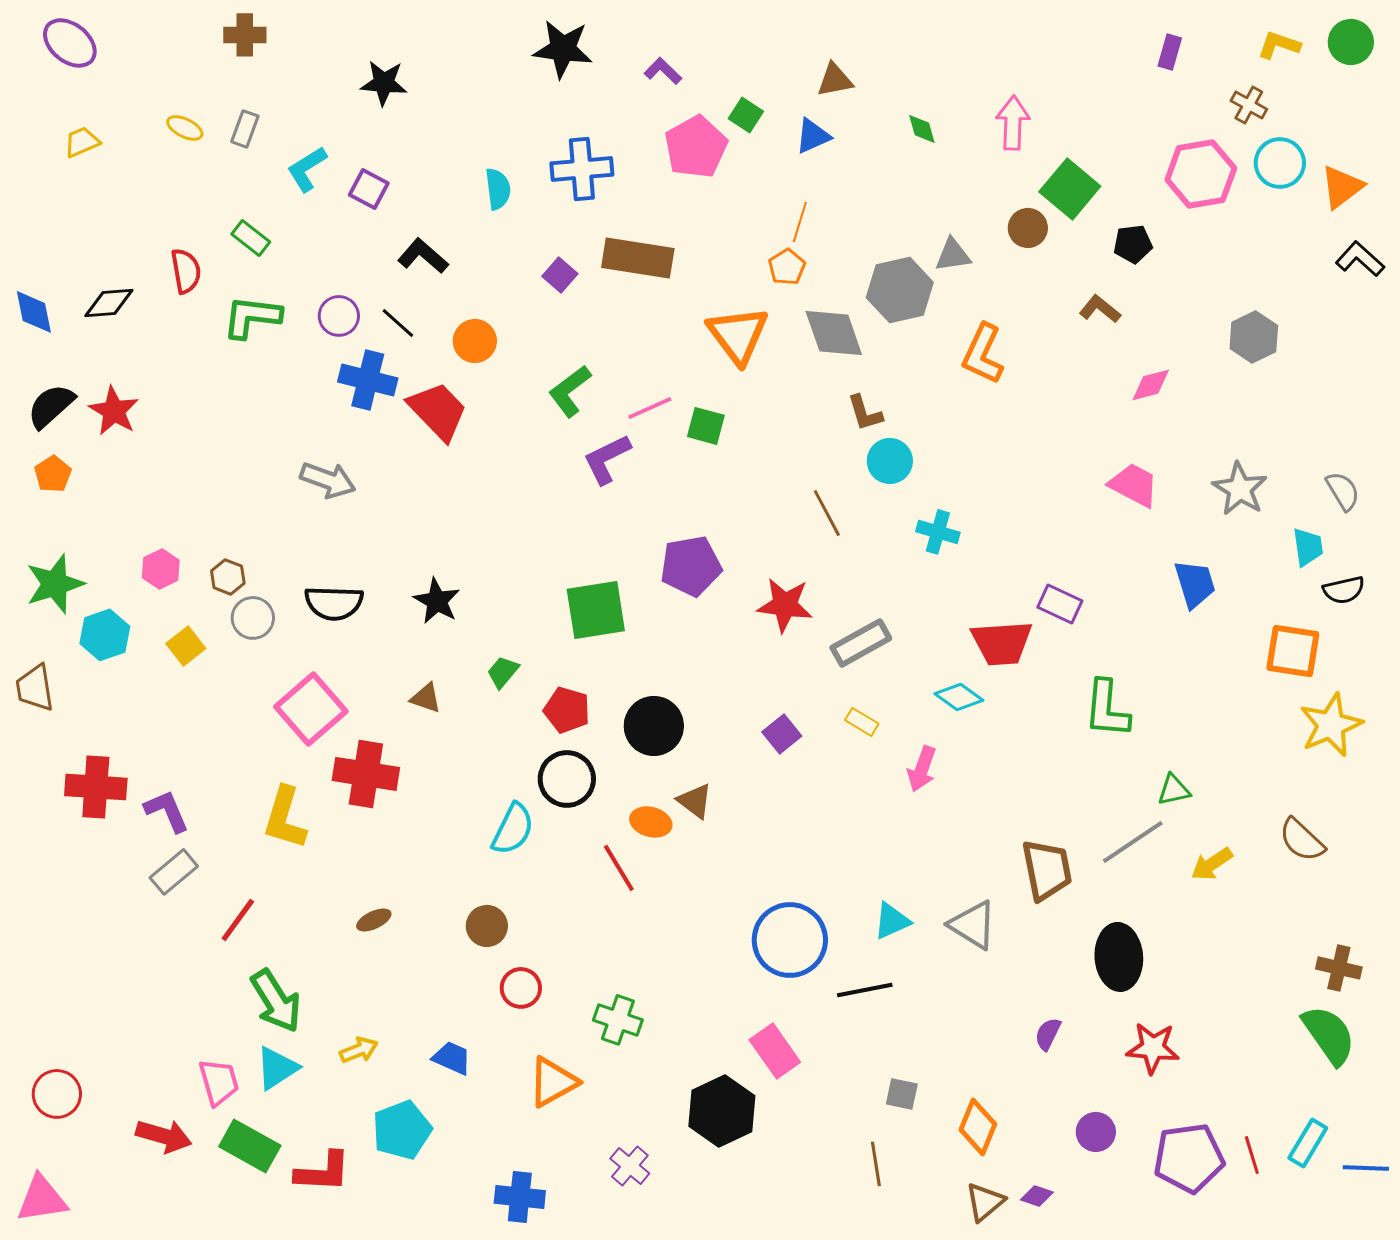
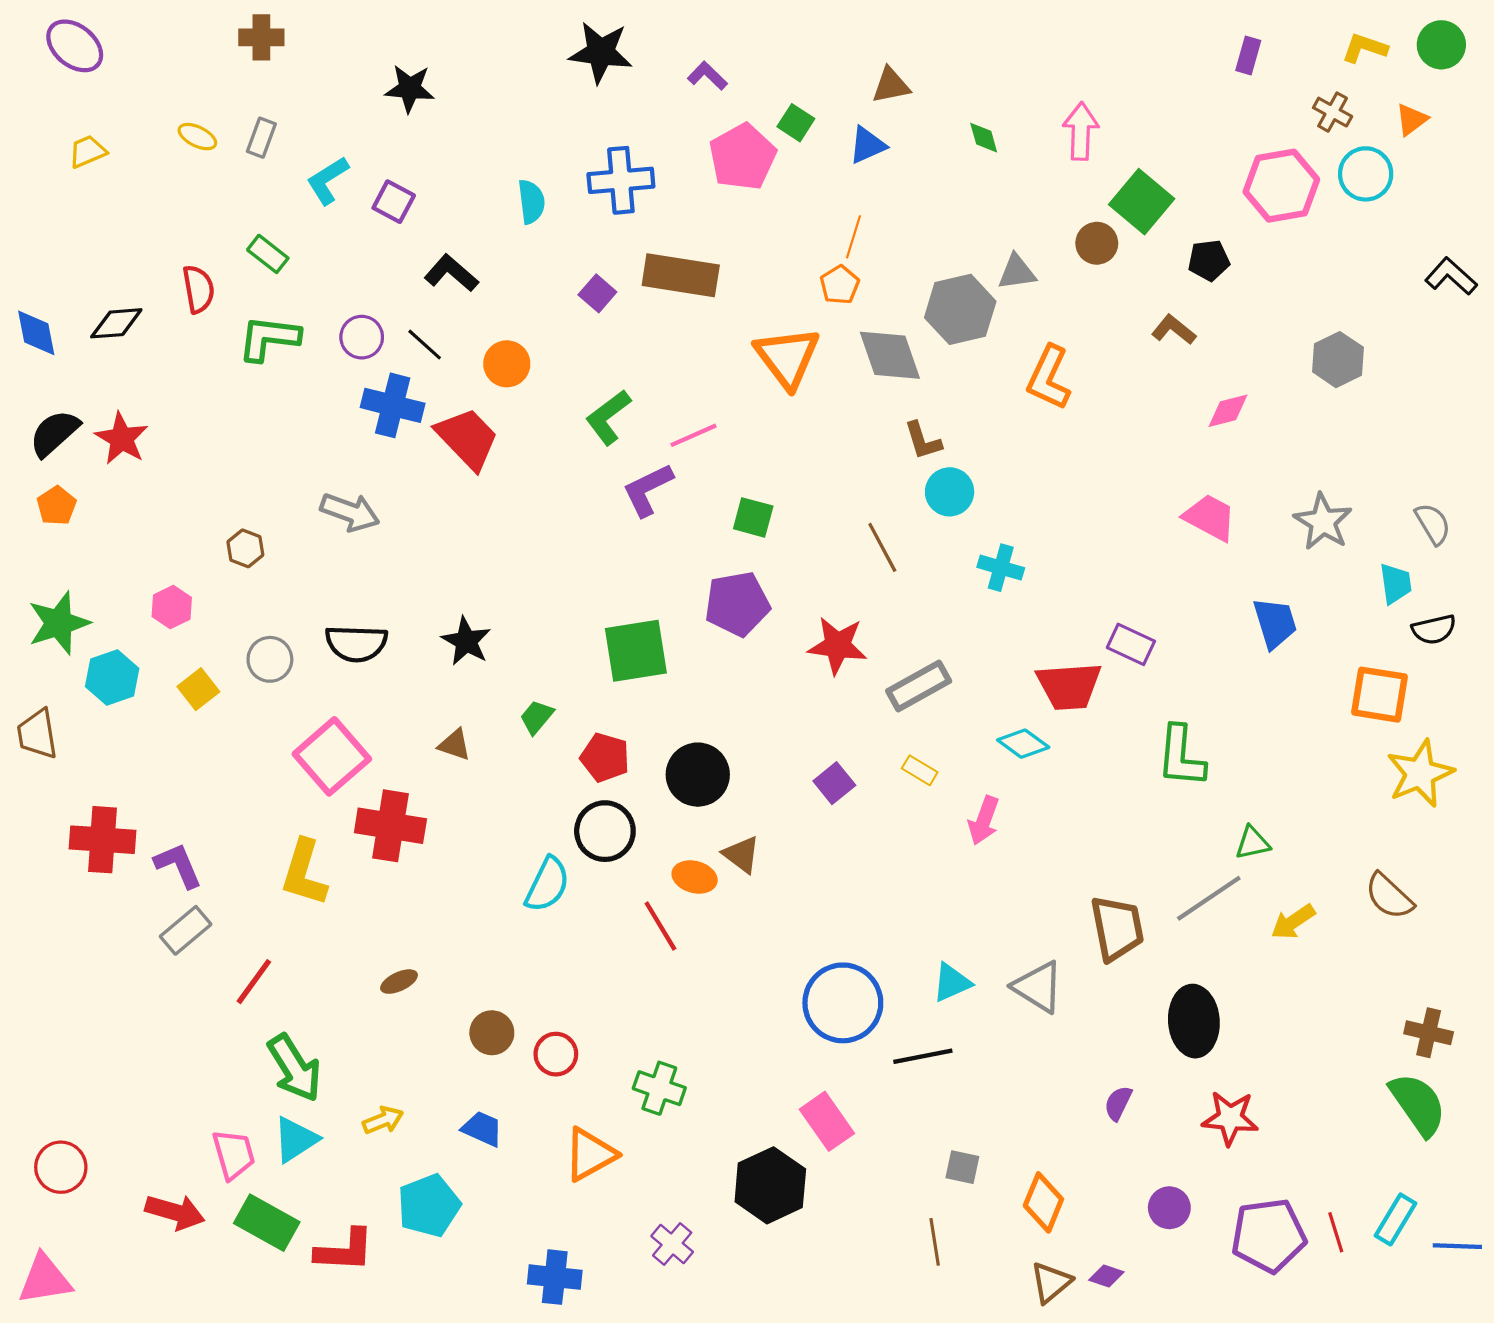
orange triangle: (1342, 187) -> (1412, 119), moved, size x0.7
green square: (706, 426) -> (753, 517), moved
brown hexagon: (228, 577) -> (245, 548), moved
brown circle: (487, 926) -> (492, 1033), moved

